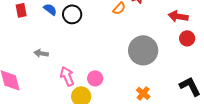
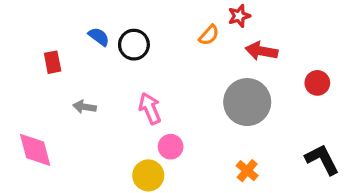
red rectangle: (21, 10) -> (53, 62), moved
red arrow: (178, 16) -> (262, 51), moved
pink arrow: (67, 76) -> (150, 108), moved

